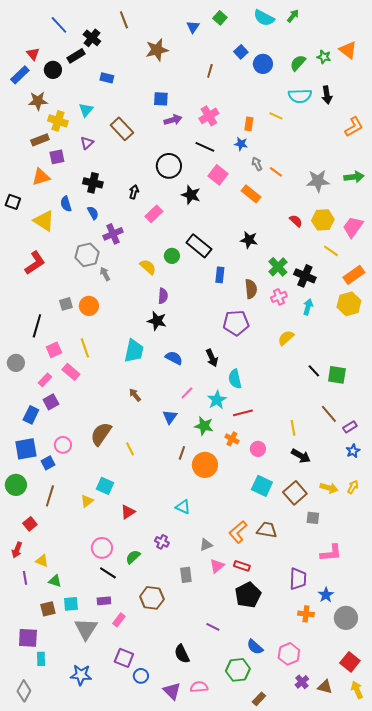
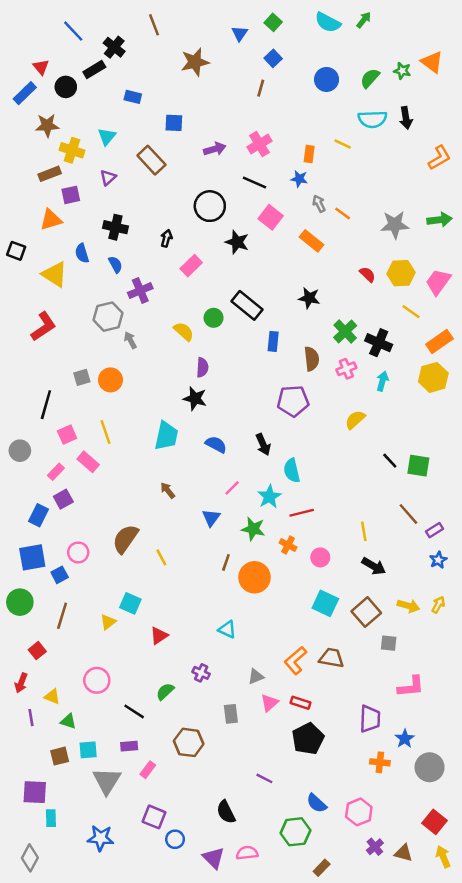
blue square: (241, 52) -> (273, 58), moved
blue square: (161, 99) -> (174, 123), moved
pink circle: (102, 548) -> (97, 680), moved

